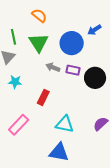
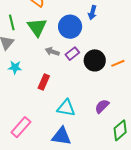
blue arrow: (94, 30) -> (92, 13), turned -40
purple rectangle: (73, 70) -> (72, 54), turned -48
pink rectangle: (19, 125) -> (21, 127), moved

